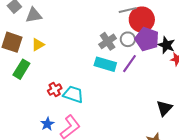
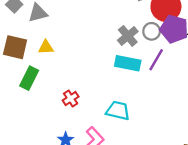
yellow triangle: (38, 45) -> (46, 47), turned 32
cyan trapezoid: (73, 94) -> (118, 111), moved

